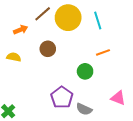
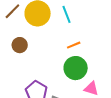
green circle: (85, 71) -> (76, 68), moved, size x1.5

